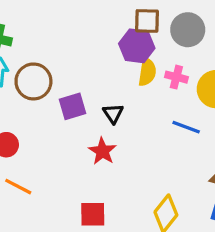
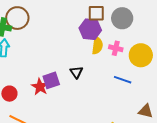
brown circle: (33, 81) -> (17, 18), moved
purple square: (73, 106) -> (51, 80), moved
red star: (102, 151) -> (40, 87), moved

